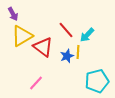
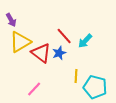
yellow line: (78, 52) -> (76, 76), moved
blue star: (67, 56) -> (59, 53), moved
cyan pentagon: (97, 81) -> (95, 87), turned 30

